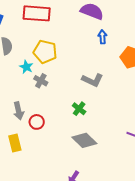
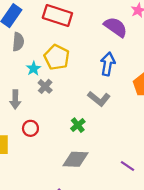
blue arrow: (102, 37) -> (108, 64), moved, size x1.5
gray arrow: (19, 111) -> (15, 99), moved
gray diamond: (84, 140) -> (75, 159), turned -55

